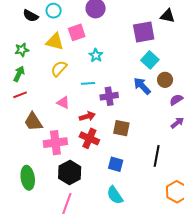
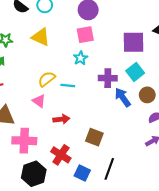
pink square: (77, 32) -> (85, 35), moved
yellow semicircle: (59, 69) -> (47, 79), moved
purple cross: (109, 96) -> (108, 78), moved
red cross: (89, 138) -> (61, 155), moved
black line: (157, 156) -> (109, 169), moved

